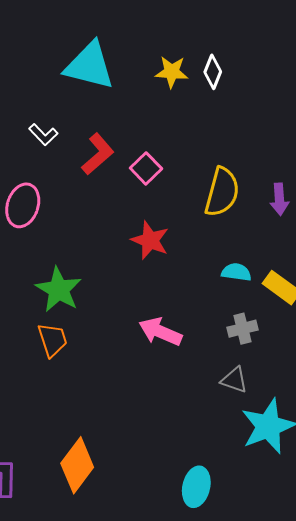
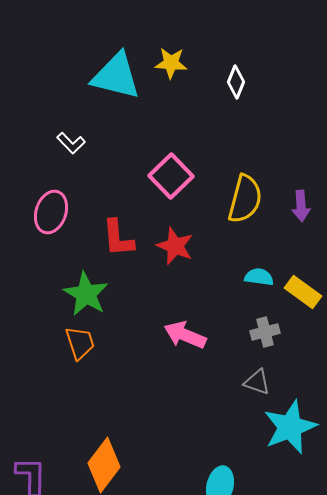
yellow star: (172, 72) -> (171, 63), moved
red L-shape: (98, 154) -> (118, 238), moved, turned 126
pink square: (146, 168) -> (171, 176), size x1.4

